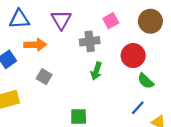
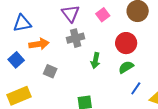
purple triangle: (61, 20) -> (71, 13), moved
gray cross: (90, 41) -> (76, 38), moved
green semicircle: (146, 81) -> (126, 67), moved, turned 112

